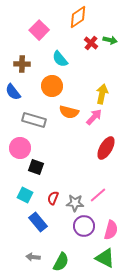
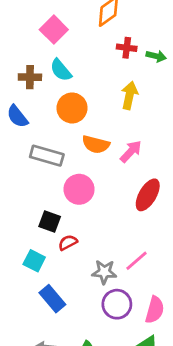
green arrow: (110, 40) -> (156, 56), moved
red cross: (91, 43) -> (127, 48), turned -32
cyan semicircle: (60, 59) -> (61, 70), moved
yellow arrow: (102, 94) -> (129, 95), moved
pink circle: (20, 148) -> (79, 189), moved
red semicircle: (53, 198) -> (68, 243), moved, turned 40

